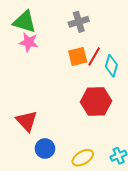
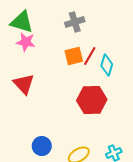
red triangle: (27, 121) -> (24, 84), moved

